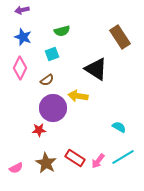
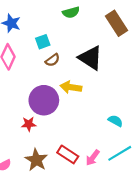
green semicircle: (62, 31) -> (71, 12), moved
brown semicircle: (47, 80) -> (53, 60), moved

